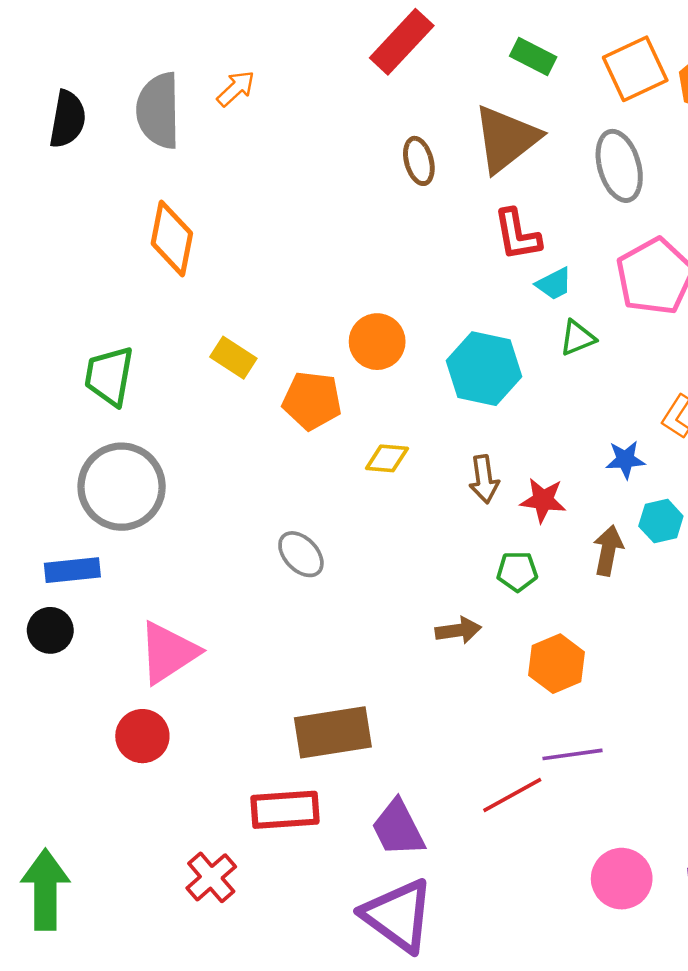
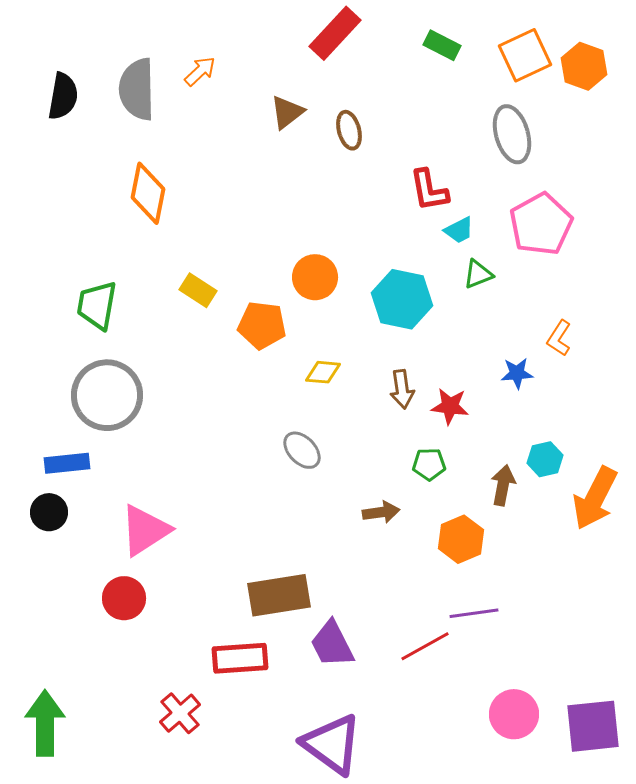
brown triangle: (506, 139) -> (287, 112), moved, size x0.6
cyan hexagon: (661, 521) -> (545, 459), moved
brown arrow: (608, 551) -> (503, 485), moved
gray ellipse: (301, 554) -> (302, 450), moved
purple trapezoid: (398, 828) -> (332, 644), moved

